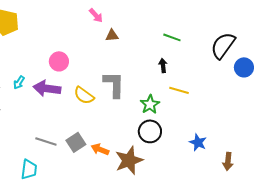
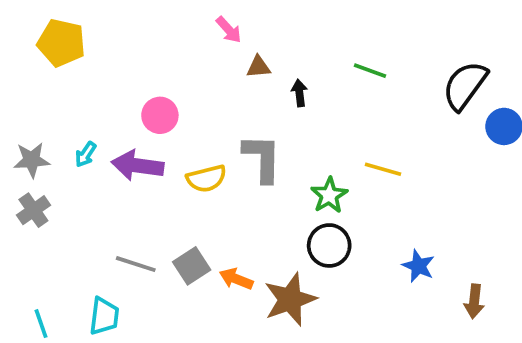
black arrow: (163, 65) -> (299, 93), moved
yellow semicircle: (84, 95) -> (206, 179), turned -50

